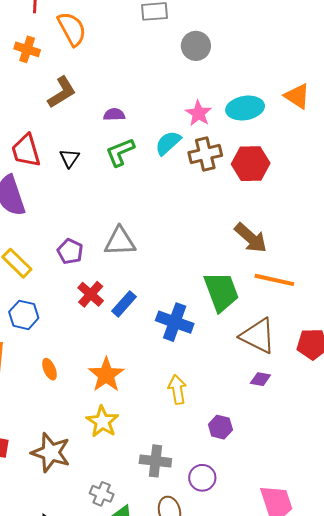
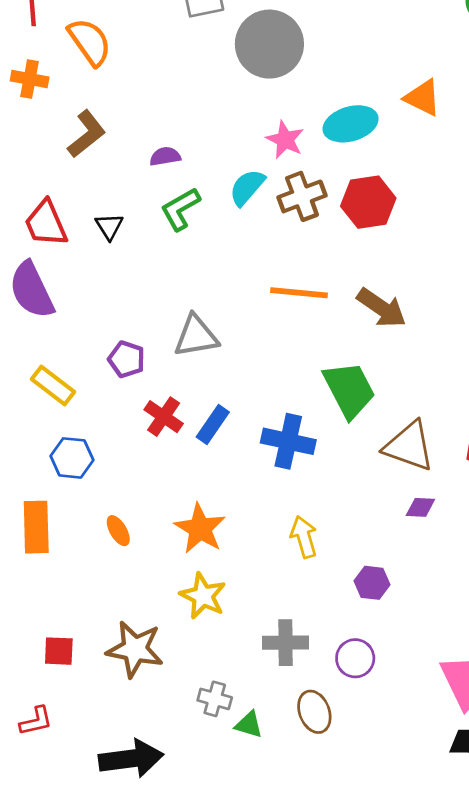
gray circle: (196, 46) -> (269, 44), size x1.6
orange line: (274, 280) -> (299, 293), moved

